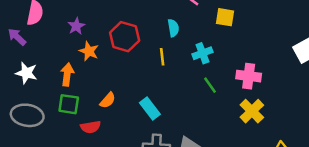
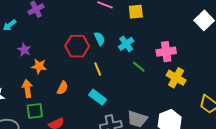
cyan semicircle: (173, 28) -> (99, 39), moved
red hexagon: (125, 37) -> (77, 46), moved
yellow line: (162, 57) -> (98, 69), moved
orange semicircle: (108, 100) -> (63, 88), moved

